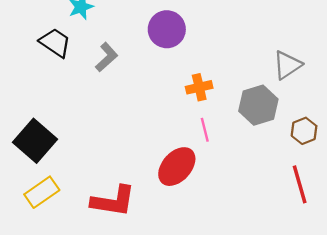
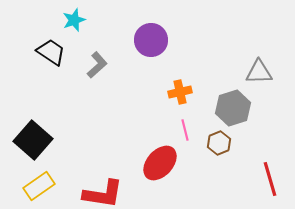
gray triangle: (287, 65) -> (259, 72), turned 32
brown hexagon: (304, 131) -> (219, 143), moved

